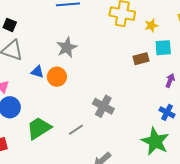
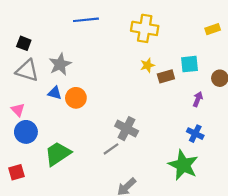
yellow star: (151, 25) -> (147, 65), moved
gray star: (67, 47) -> (60, 64), moved
gray line: (76, 130) -> (111, 149), moved

